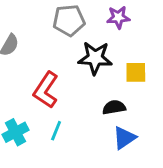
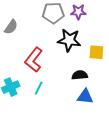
purple star: (118, 17) -> (78, 12), moved
blue triangle: (124, 138) -> (85, 97), turned 36

